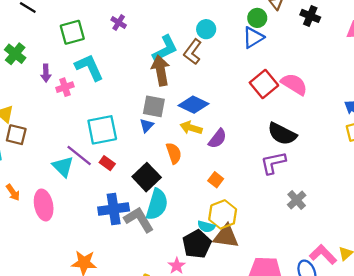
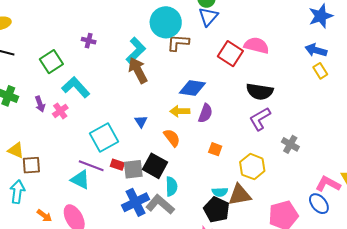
cyan circle: (206, 29) -> (166, 22), size x1.8
brown L-shape: (193, 52) -> (178, 43), moved, turned 75
blue diamond: (194, 105) -> (192, 88), moved
gray square: (154, 106) -> (133, 169), moved
cyan semicircle: (157, 204) -> (171, 186), size x0.7
yellow hexagon: (223, 214) -> (252, 167), moved

